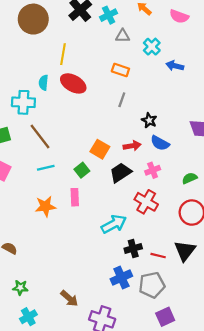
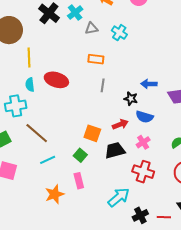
yellow line: (63, 54) -> (29, 57), moved
blue arrow: (175, 66) -> (149, 84), moved
black trapezoid: (120, 173) -> (115, 150), turned 30

